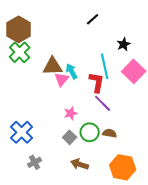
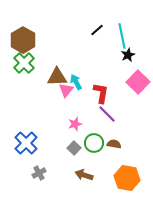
cyan line: (105, 66) -> (122, 36), moved

